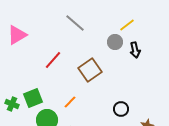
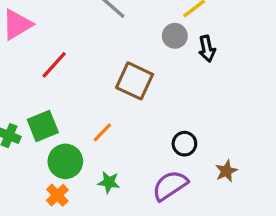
red line: (53, 60) -> (54, 65), moved
brown square: (90, 70) -> (135, 81), turned -30

